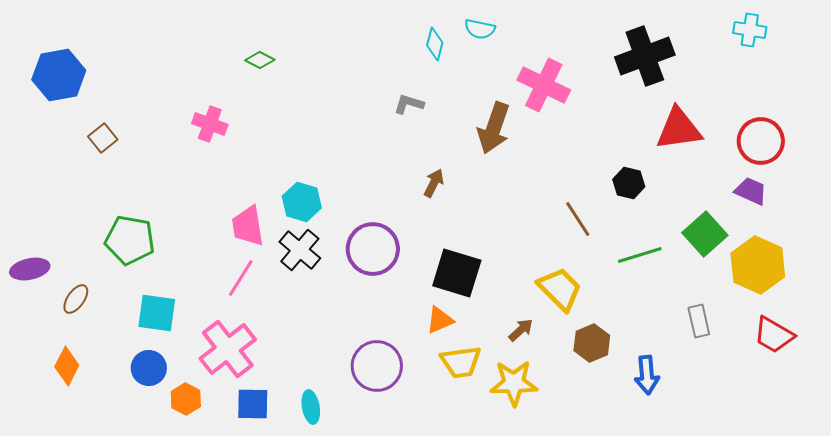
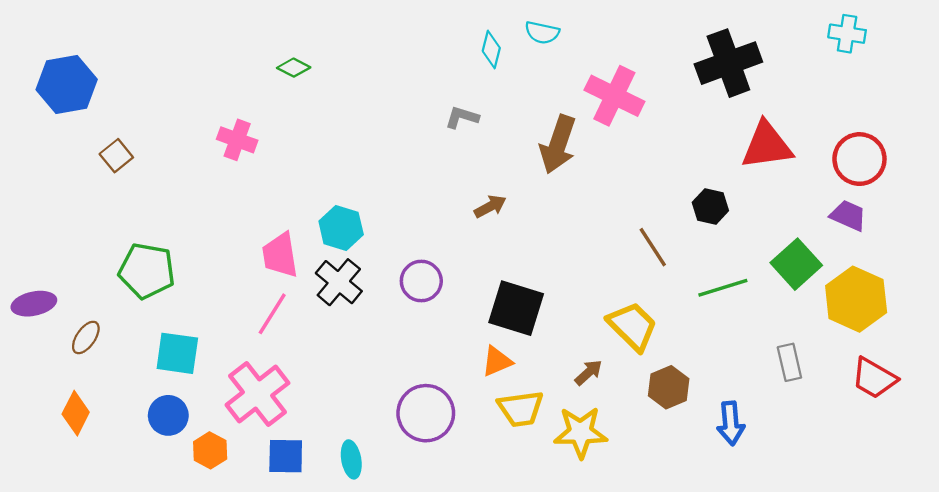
brown arrow: (434, 183) -> (490, 206), turned 36
purple circle: (373, 249) -> (421, 281), size x0.7

